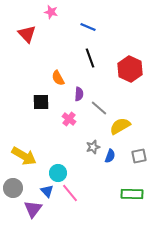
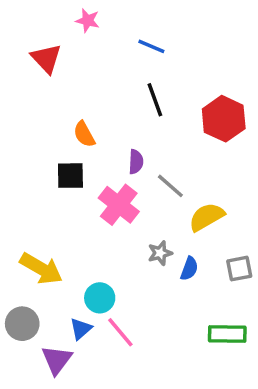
orange semicircle: (58, 78) -> (84, 134), moved
pink cross: (69, 119) -> (119, 205), size x1.6
blue triangle: (47, 191) -> (81, 329), turned 32

